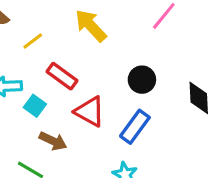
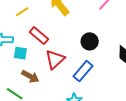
cyan square: (35, 106) -> (20, 53), turned -32
red triangle: (90, 112) -> (55, 59), turned 45

